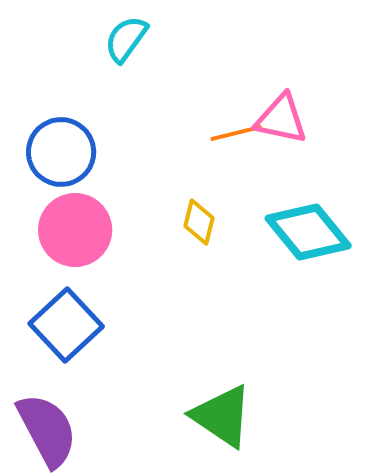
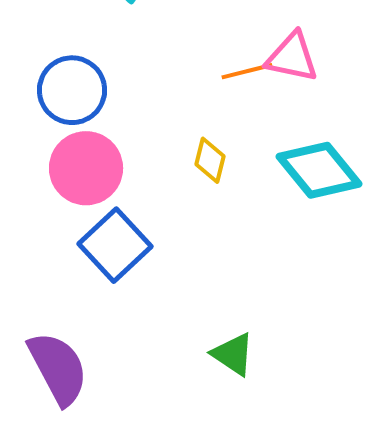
blue square: (66, 325) -> (115, 245), moved
green triangle: (222, 416) -> (233, 354), size x0.7

